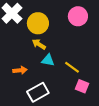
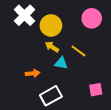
yellow line: (72, 67) -> (78, 51), moved
pink square: (82, 86) -> (96, 90), turned -32

